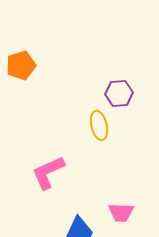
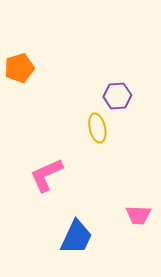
pink trapezoid: (121, 212) -> (138, 215), moved

